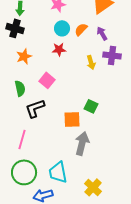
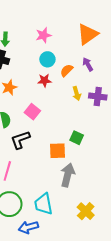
orange semicircle: (81, 29) -> (67, 70), moved
purple cross: (112, 55) -> (98, 97), moved
yellow cross: (93, 187) -> (86, 211), moved

